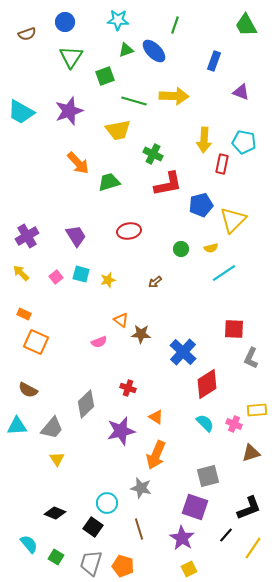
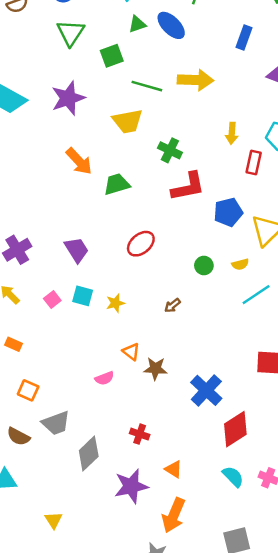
yellow arrow: (204, 140) -> (232, 133), size x0.7
red ellipse: (129, 231) -> (141, 244), turned -30
orange square: (36, 342) -> (28, 390), moved, size x0.7
gray trapezoid: (52, 428) -> (56, 423), moved, turned 30

